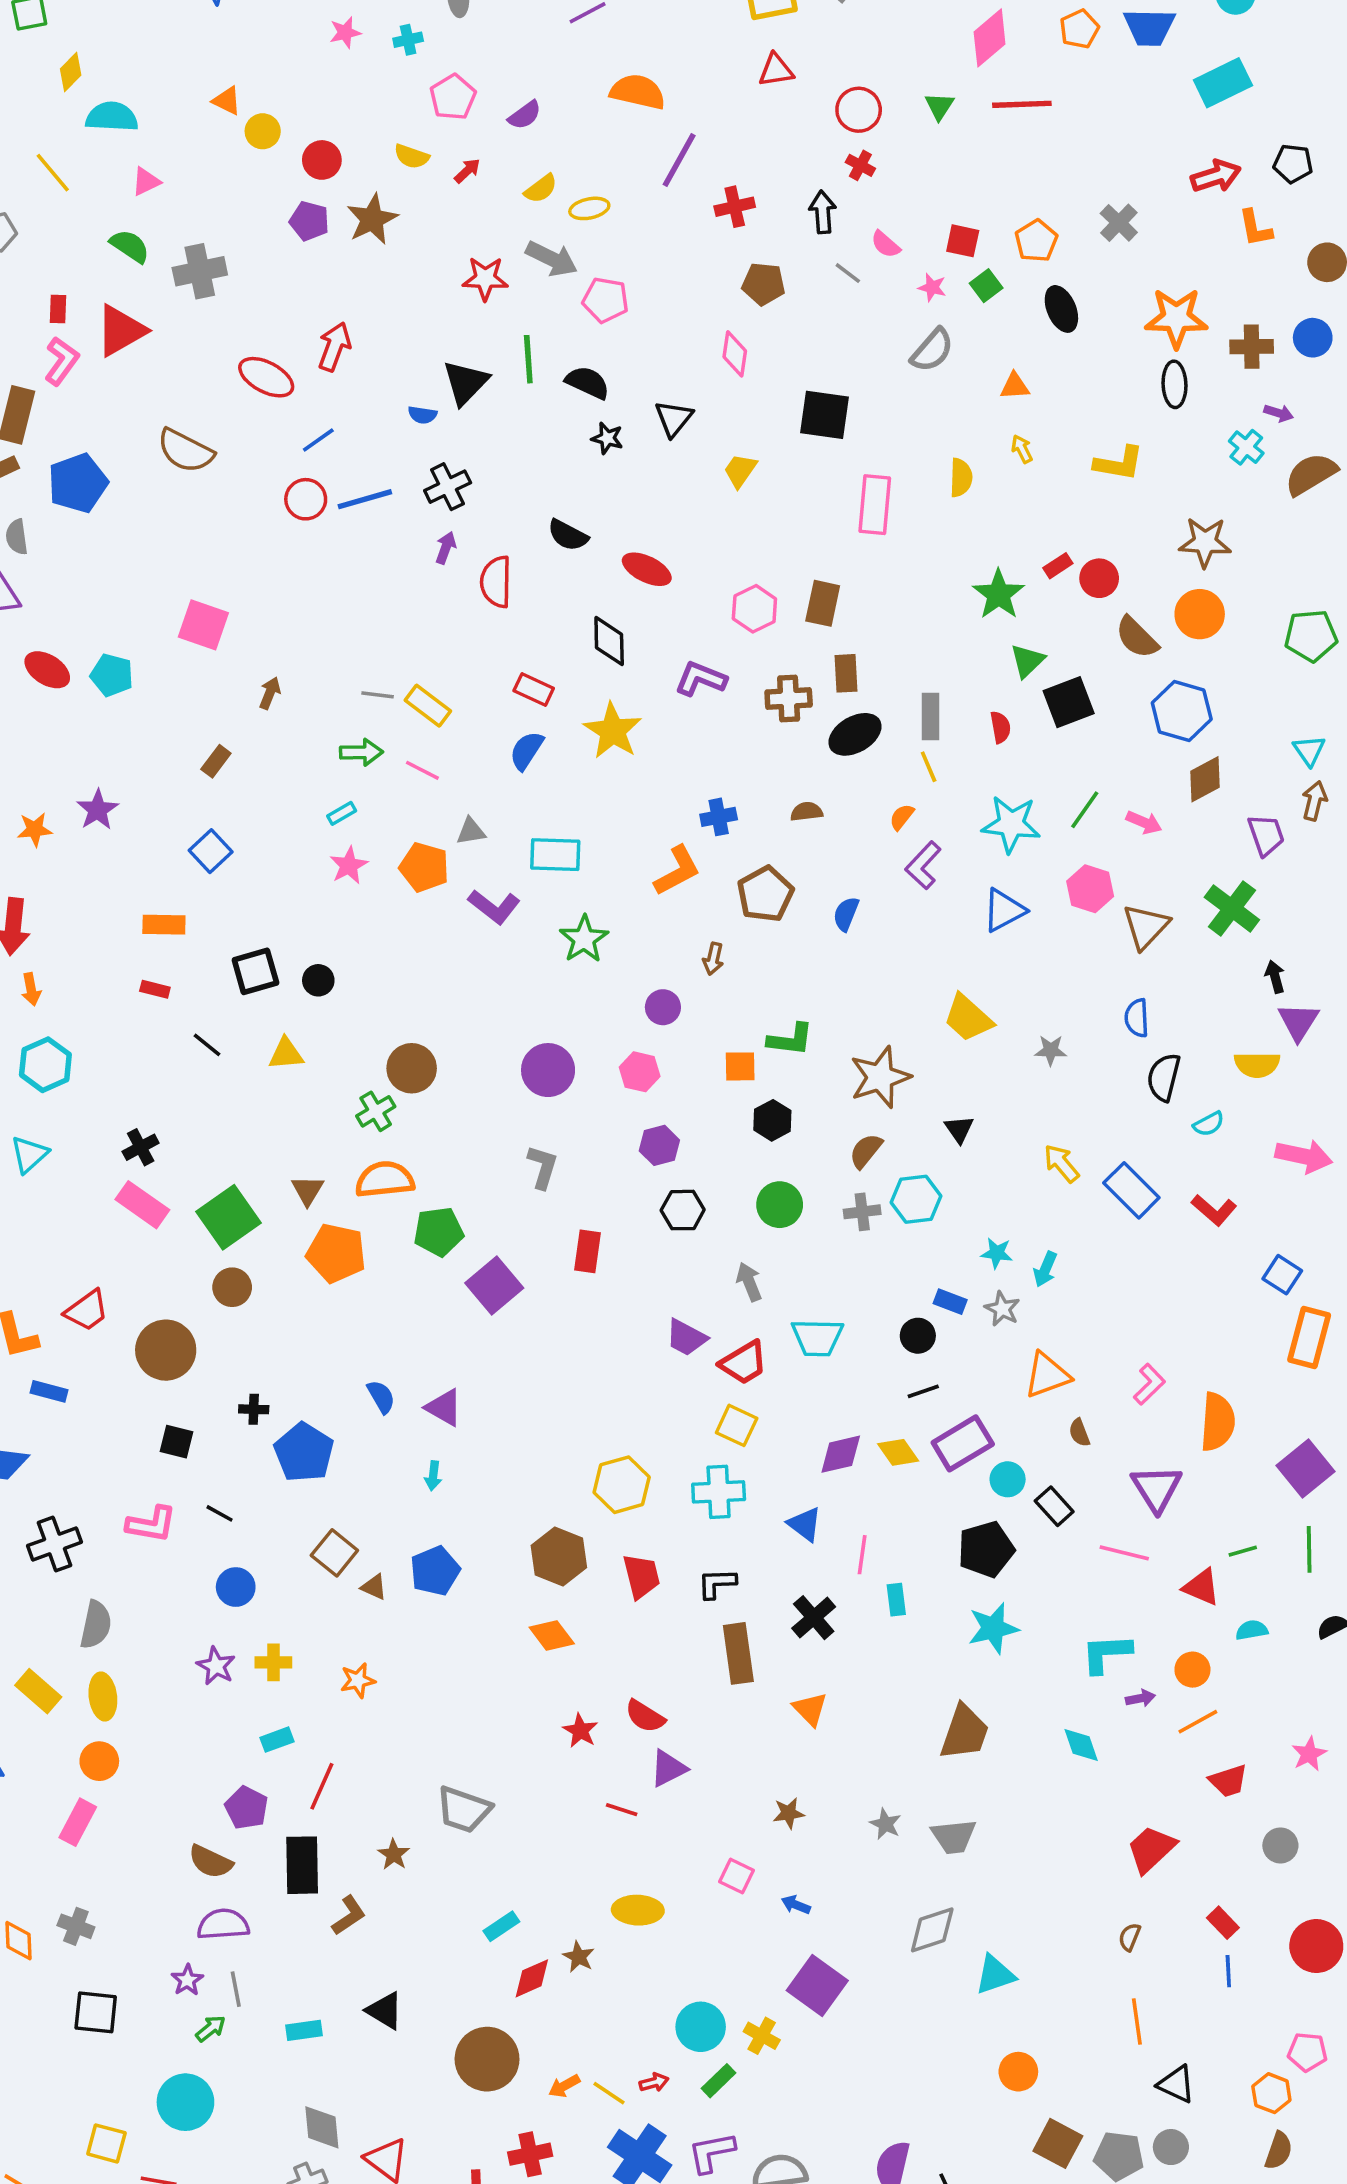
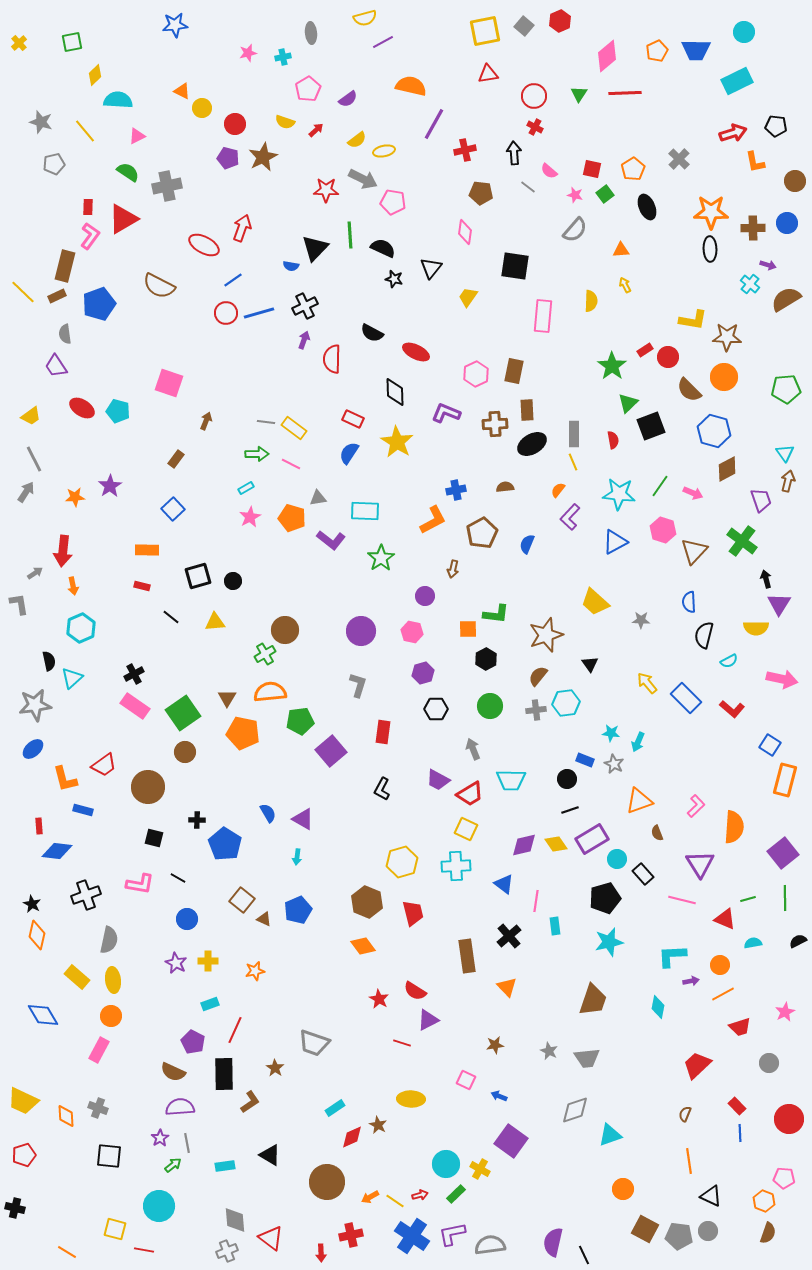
yellow L-shape: (1119, 463) -> (693, 320), moved
black L-shape: (717, 1583) -> (382, 789), moved, turned -60
cyan diamond: (1081, 1745) -> (658, 1007), turned 30

